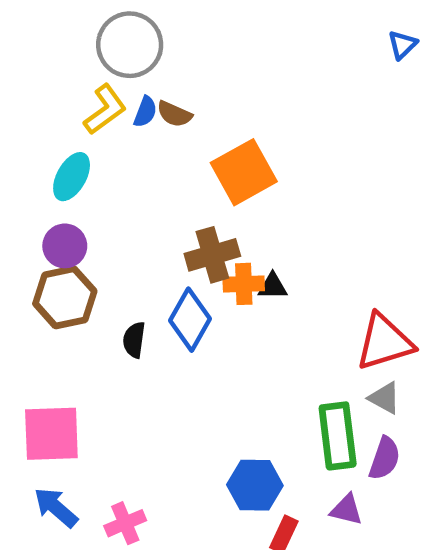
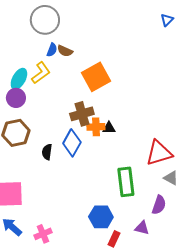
yellow L-shape: (105, 110) -> (41, 73), moved
purple circle: (65, 246) -> (16, 98), moved
gray triangle: (385, 398) -> (171, 178), moved
green rectangle: (338, 436) -> (126, 182), moved

